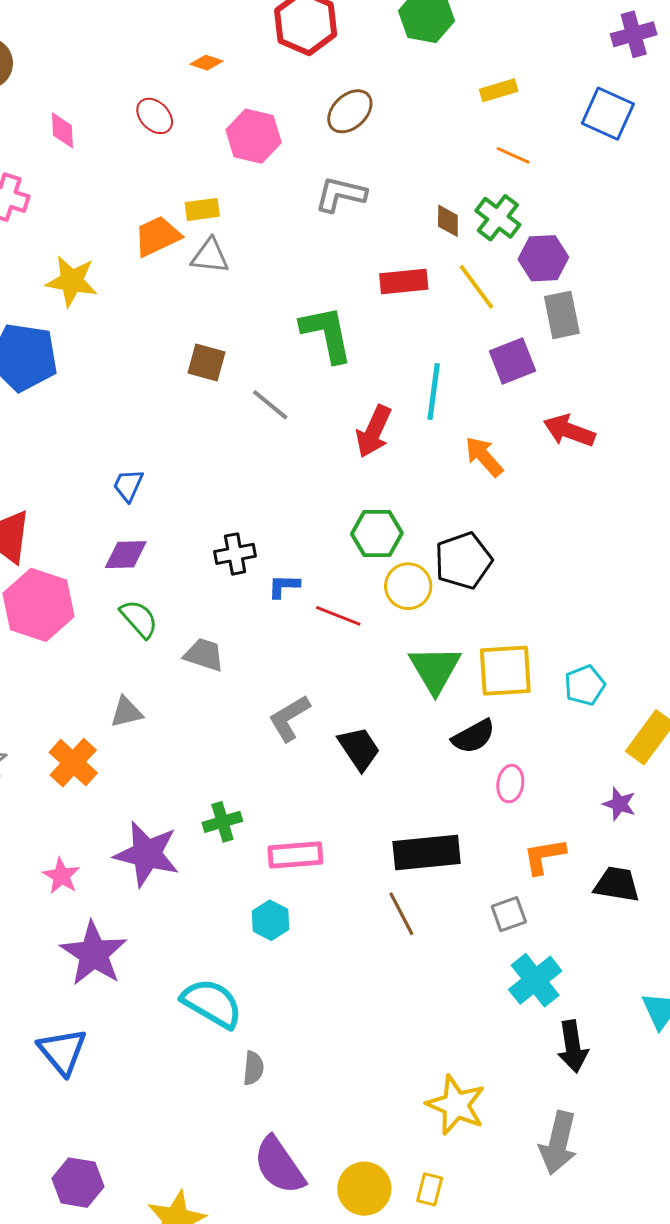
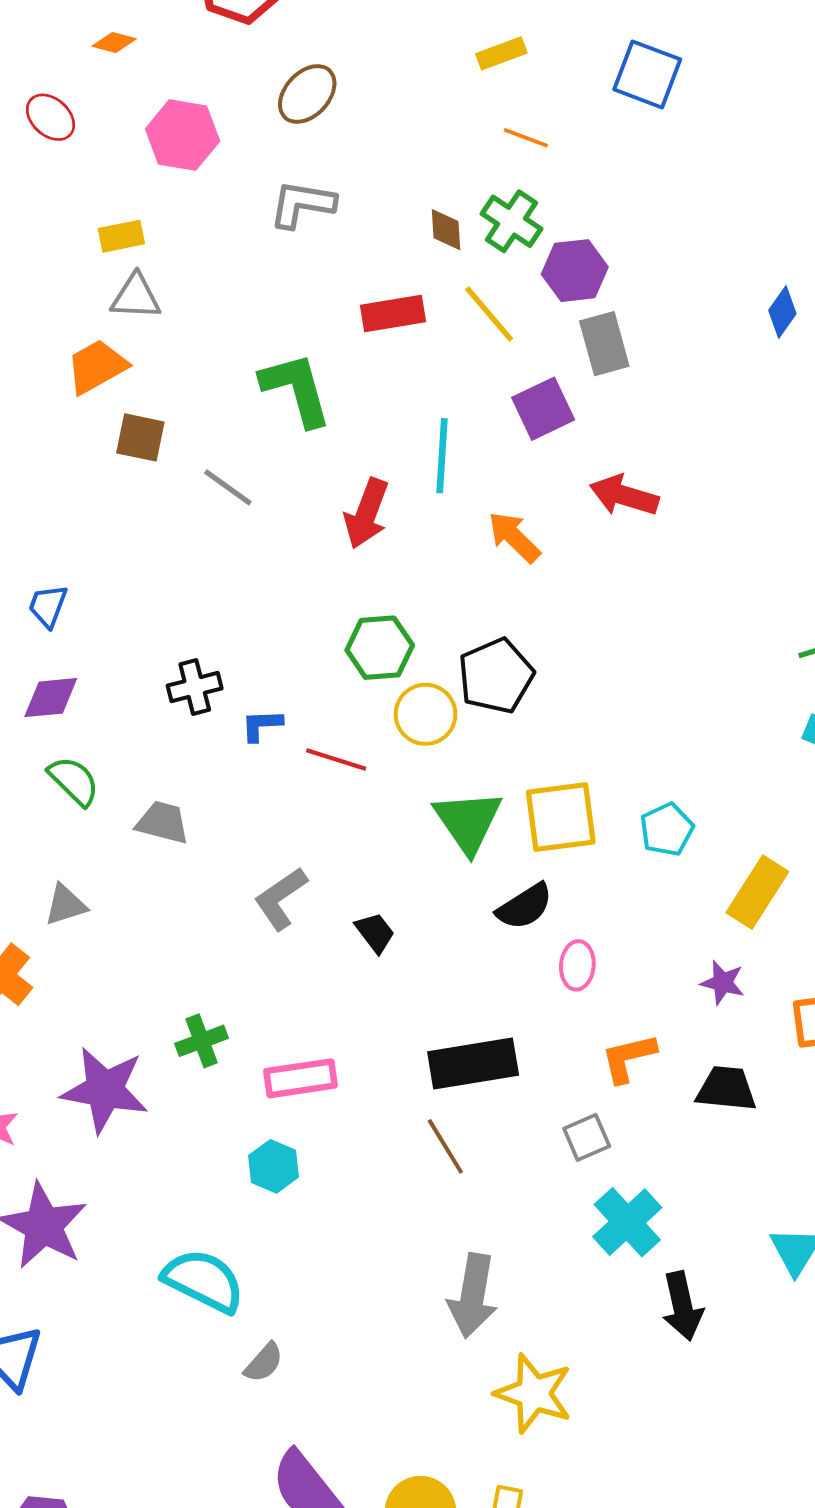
orange trapezoid: (157, 236) -> (97, 367), moved
black trapezoid: (359, 749) -> (375, 933), size x0.7
gray semicircle: (253, 1068) -> (264, 1363), turned 40
gray arrow: (558, 1143) -> (473, 1296), moved

